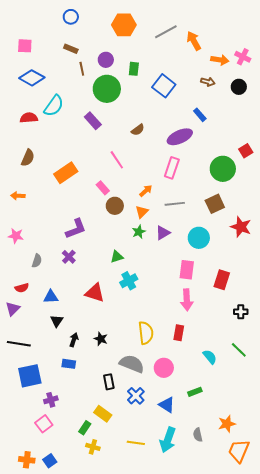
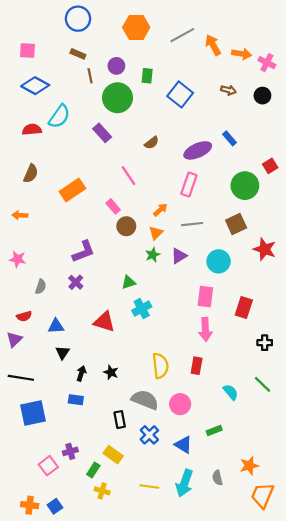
blue circle: (71, 17) -> (78, 19), size x1.5
orange arrow: (220, 60) -> (242, 54), moved
blue rectangle: (200, 115) -> (230, 138), moved
purple cross: (51, 400) -> (70, 451), moved

